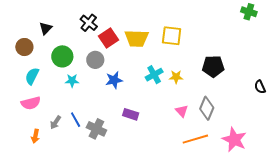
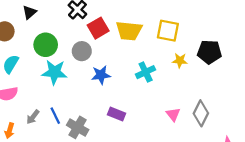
black pentagon: (213, 66) -> (209, 52), moved
yellow star: (176, 77) -> (180, 60), moved
cyan star: (72, 81) -> (54, 72), size x1.6

